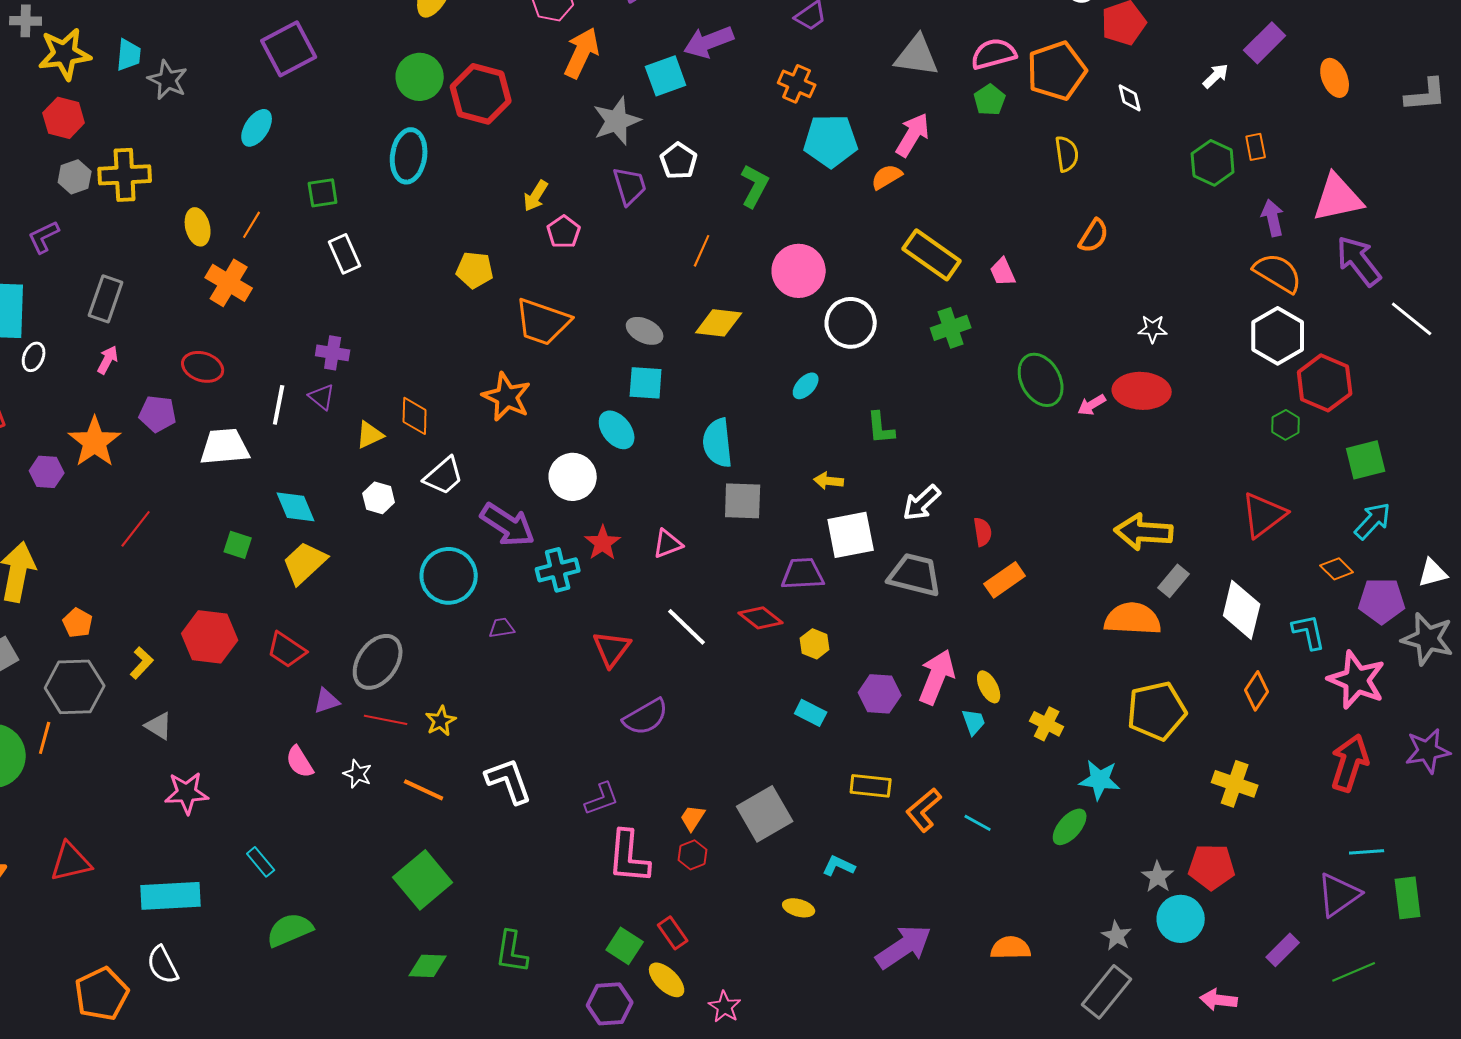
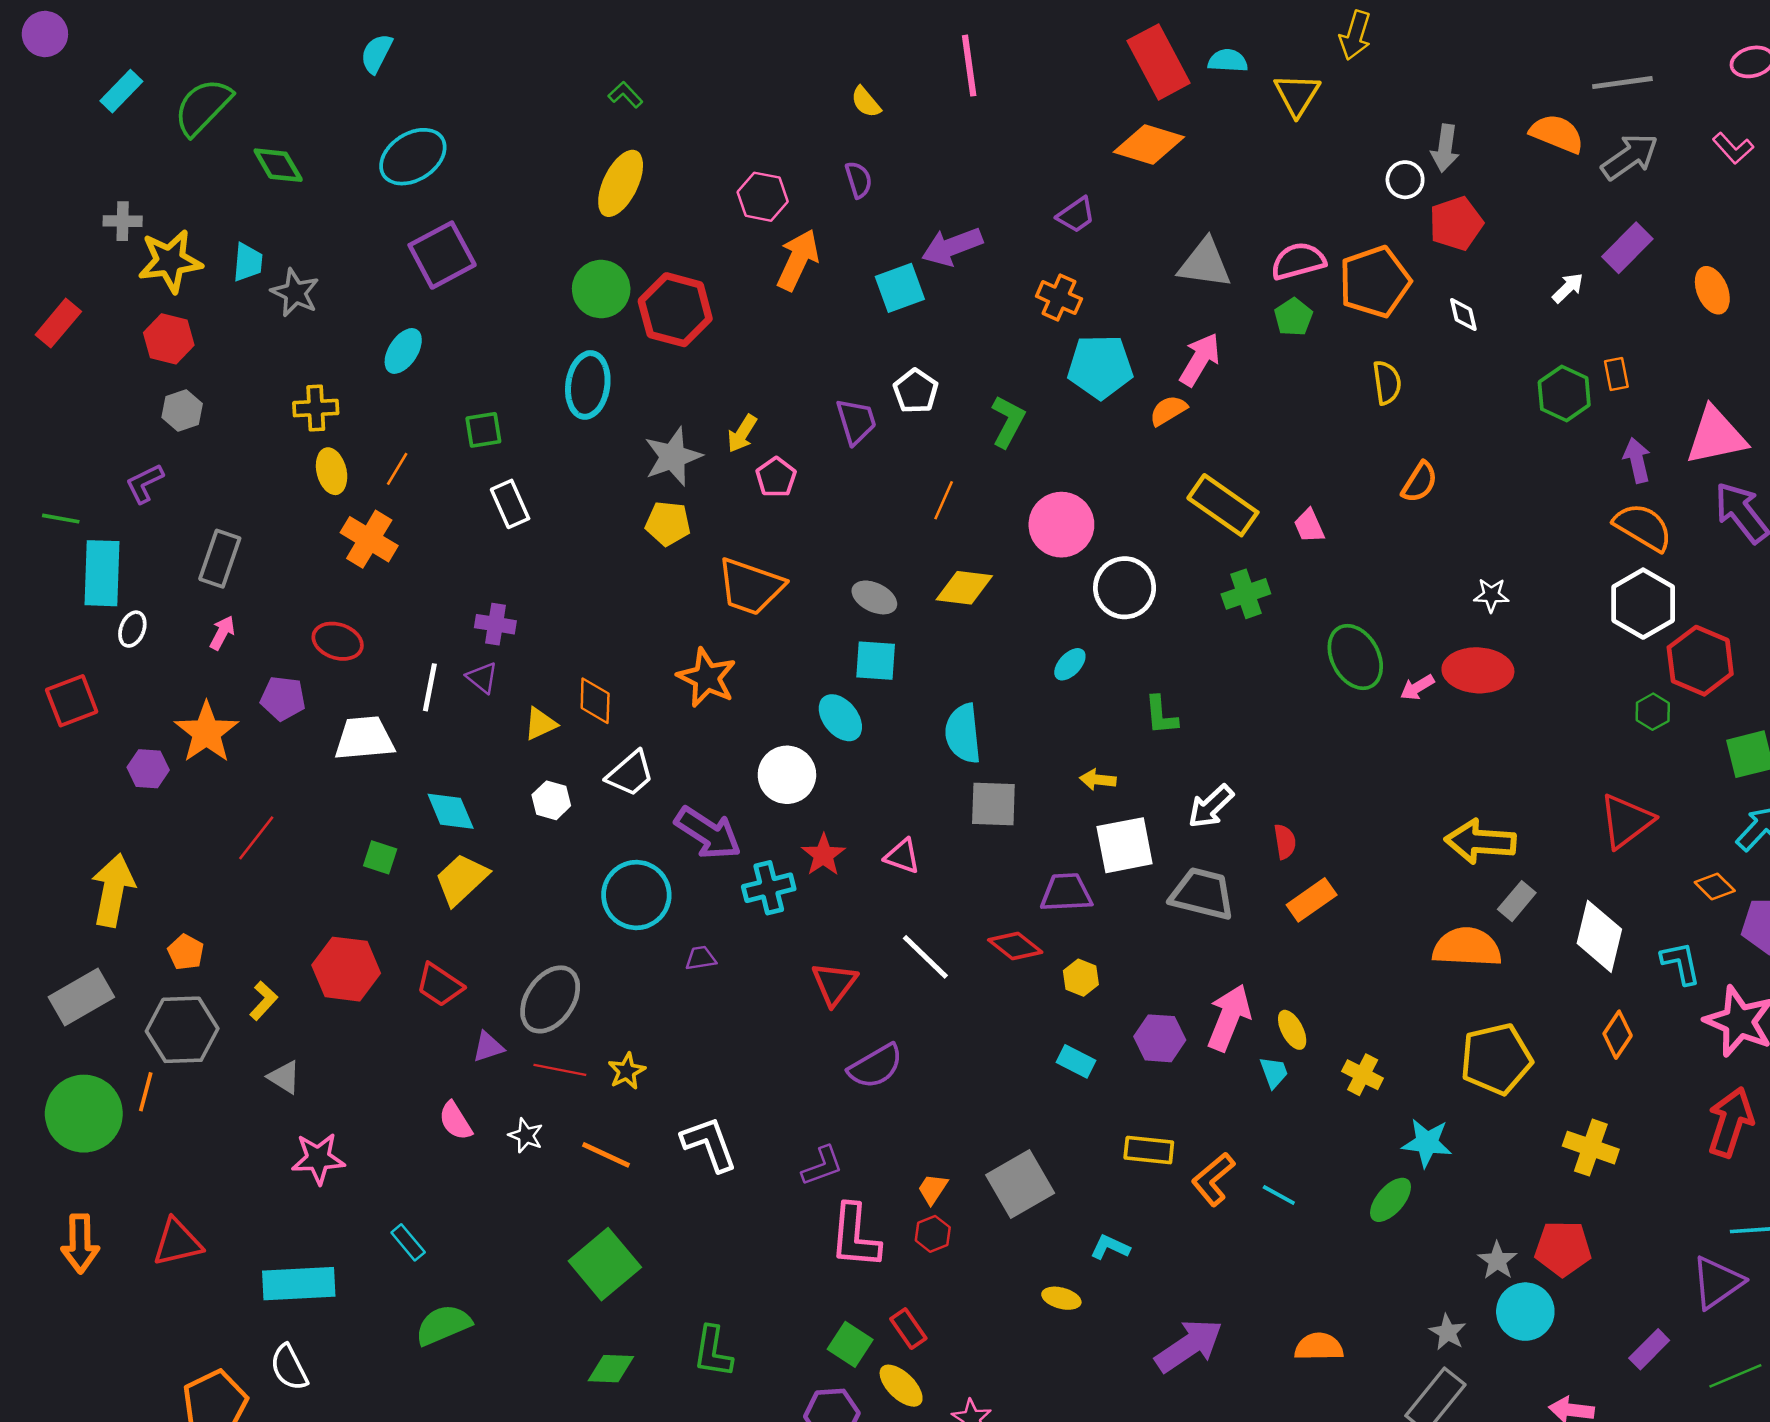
gray star: (617, 121) -> (673, 457), moved
yellow cross: (125, 175) -> (316, 408), moved, size x0.7
pink triangle: (668, 544) -> (902, 856), turned 40

